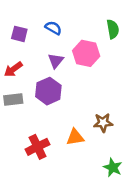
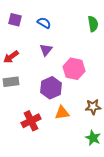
purple square: (19, 34) -> (15, 20), moved
pink hexagon: (86, 53) -> (74, 69), moved
purple hexagon: (48, 91) -> (51, 88), moved
brown star: (103, 123) -> (93, 107), moved

